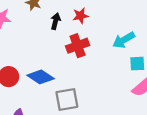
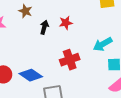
red cross: (78, 46) -> (70, 60), moved

